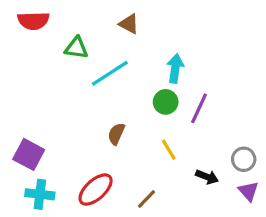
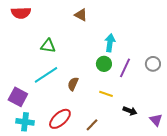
green triangle: (76, 48) -> (48, 46), moved
cyan line: (110, 73) -> (46, 75), moved
yellow line: (169, 150) -> (106, 94), turned -40
gray circle: (244, 159) -> (153, 64), moved

